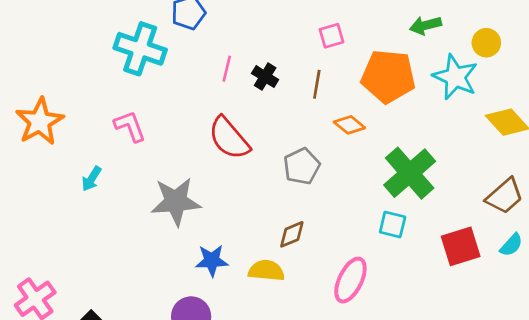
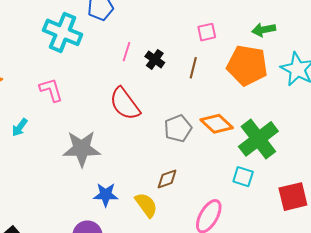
green arrow: (425, 25) -> (264, 30), moved
orange diamond: (349, 125) -> (217, 124), moved, size x1.4
yellow semicircle: (266, 271) -> (146, 205), turned 44

